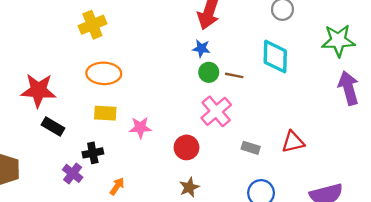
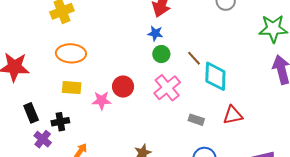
cyan diamond: (275, 57) -> (215, 76), moved
brown line: (234, 75) -> (194, 58), moved, turned 35
black rectangle: (53, 126) -> (31, 113), moved, turned 36
red circle: (187, 147) -> (123, 87), moved

